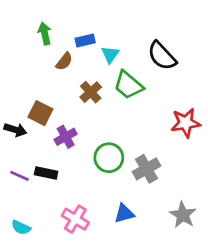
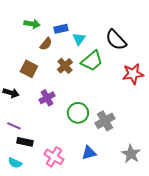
green arrow: (45, 33) -> (32, 24), turned 112
green trapezoid: (128, 85) -> (92, 61), turned -80
brown square: (40, 113) -> (29, 69), moved
red star: (186, 123) -> (133, 74), moved
black rectangle: (46, 173) -> (25, 142), moved

